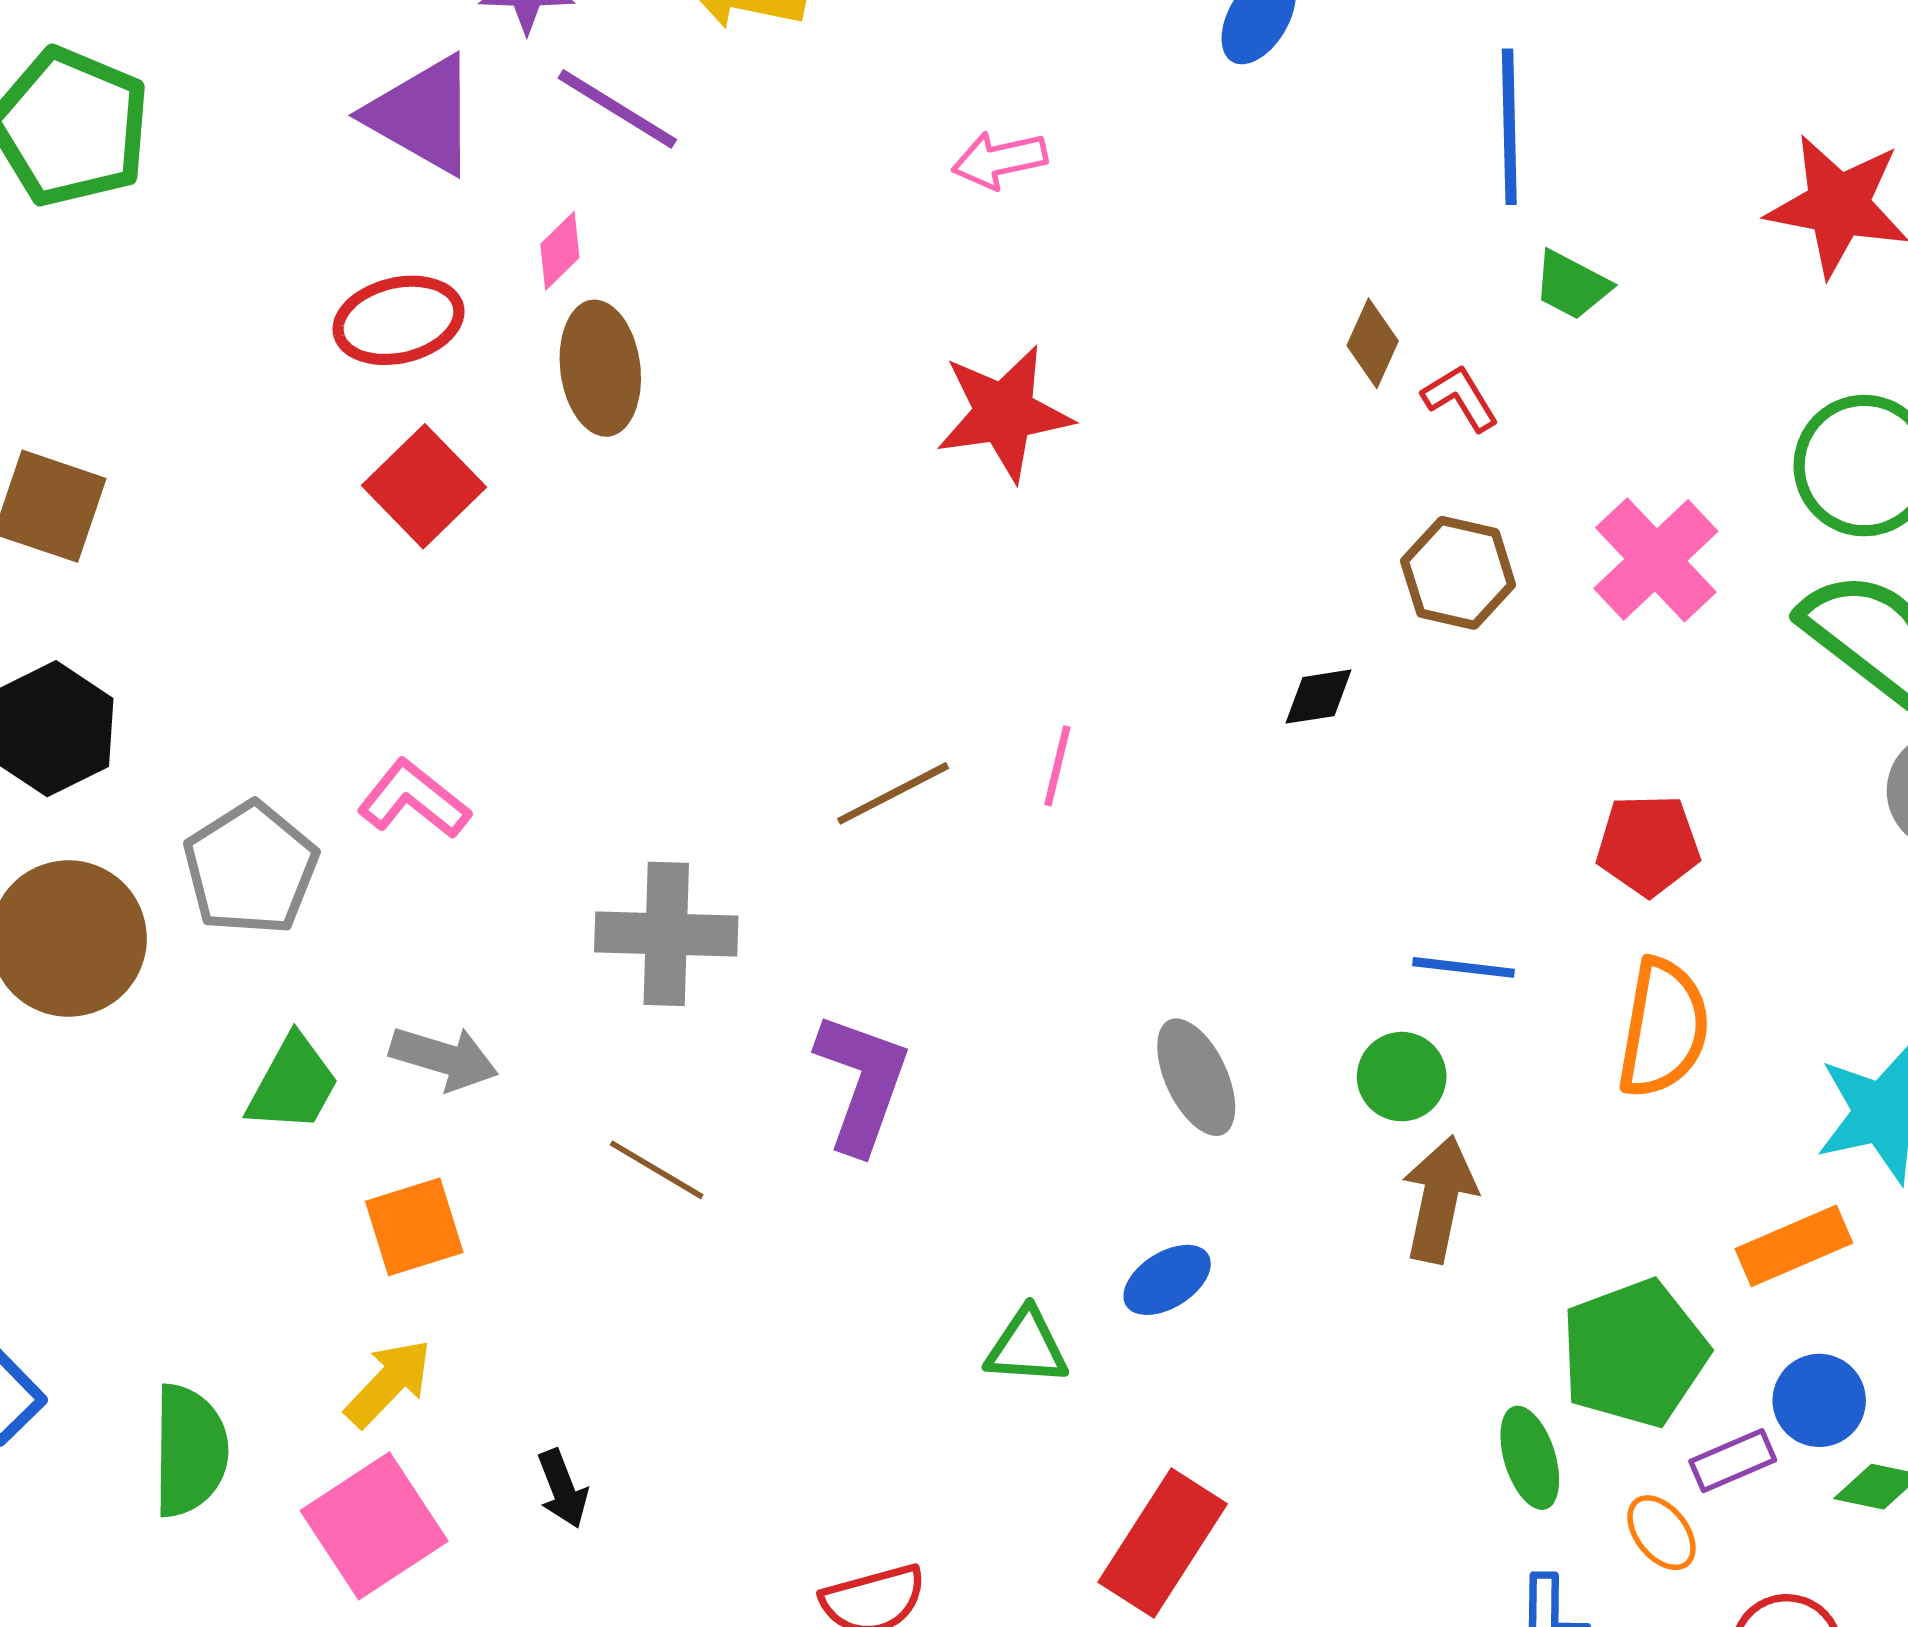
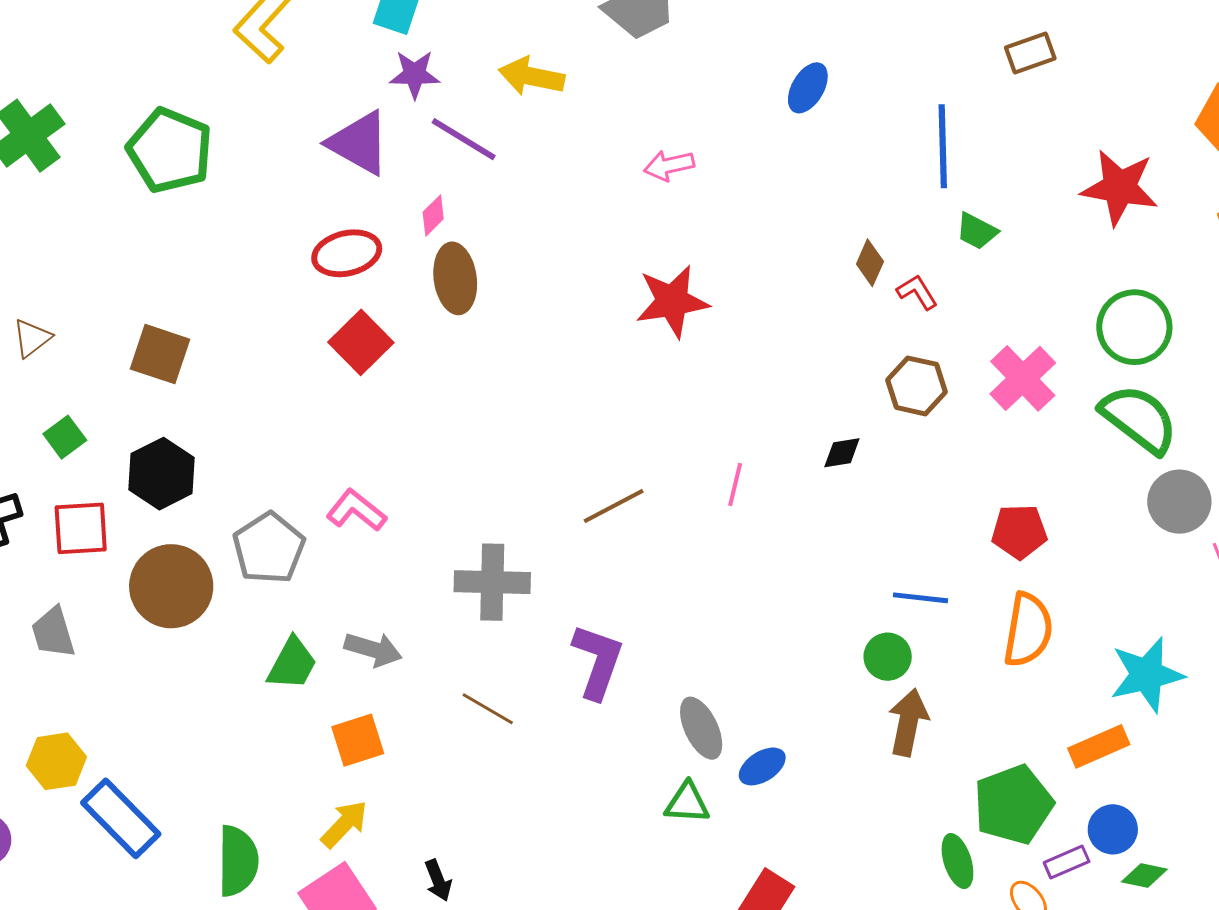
pink line: (1057, 766) -> (735, 485), moved
gray ellipse: (1196, 1077) -> (701, 728), moved

